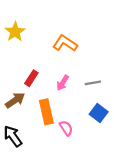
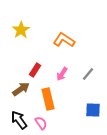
gray line: (93, 83) -> (88, 74), turned -40
blue square: (99, 113) -> (93, 110), moved, turned -35
pink semicircle: (66, 128) -> (41, 123), moved

